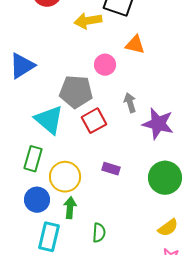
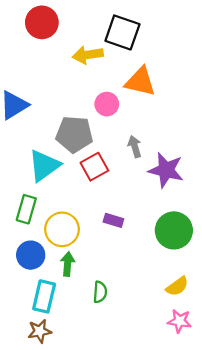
orange triangle: (135, 45) -> (140, 82), size x1.4
cyan triangle: (49, 120) -> (44, 166), turned 44

